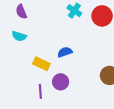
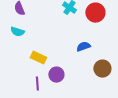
blue semicircle: (65, 52) -> (83, 47), moved

